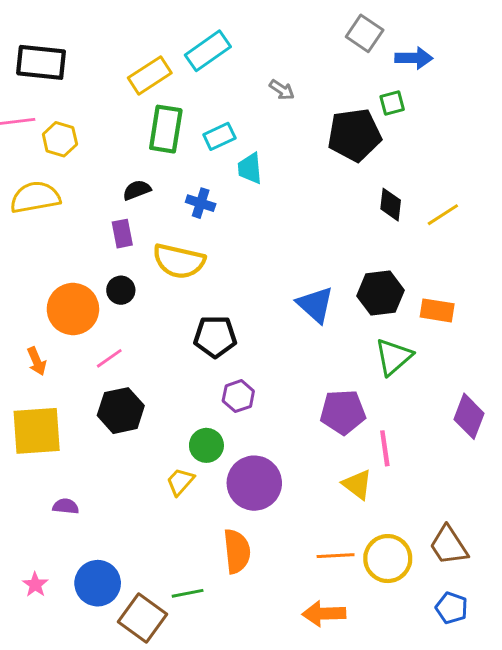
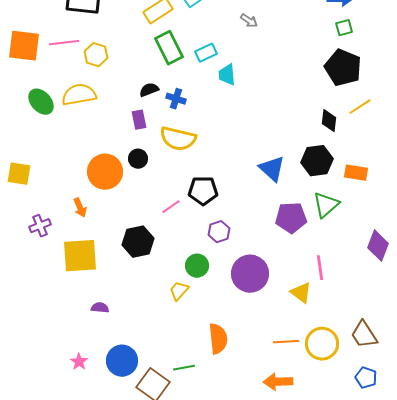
green square: (392, 103) -> (344, 28), moved
green rectangle: (166, 129) -> (169, 48), turned -36
black pentagon: (354, 135) -> (343, 68), moved, turned 30
blue cross: (201, 203) -> (176, 99), moved
black diamond: (391, 205) -> (329, 121), moved
pink line: (109, 358) -> (171, 207), moved
purple pentagon: (343, 412) -> (291, 218), moved
purple circle: (254, 483) -> (250, 274), moved

